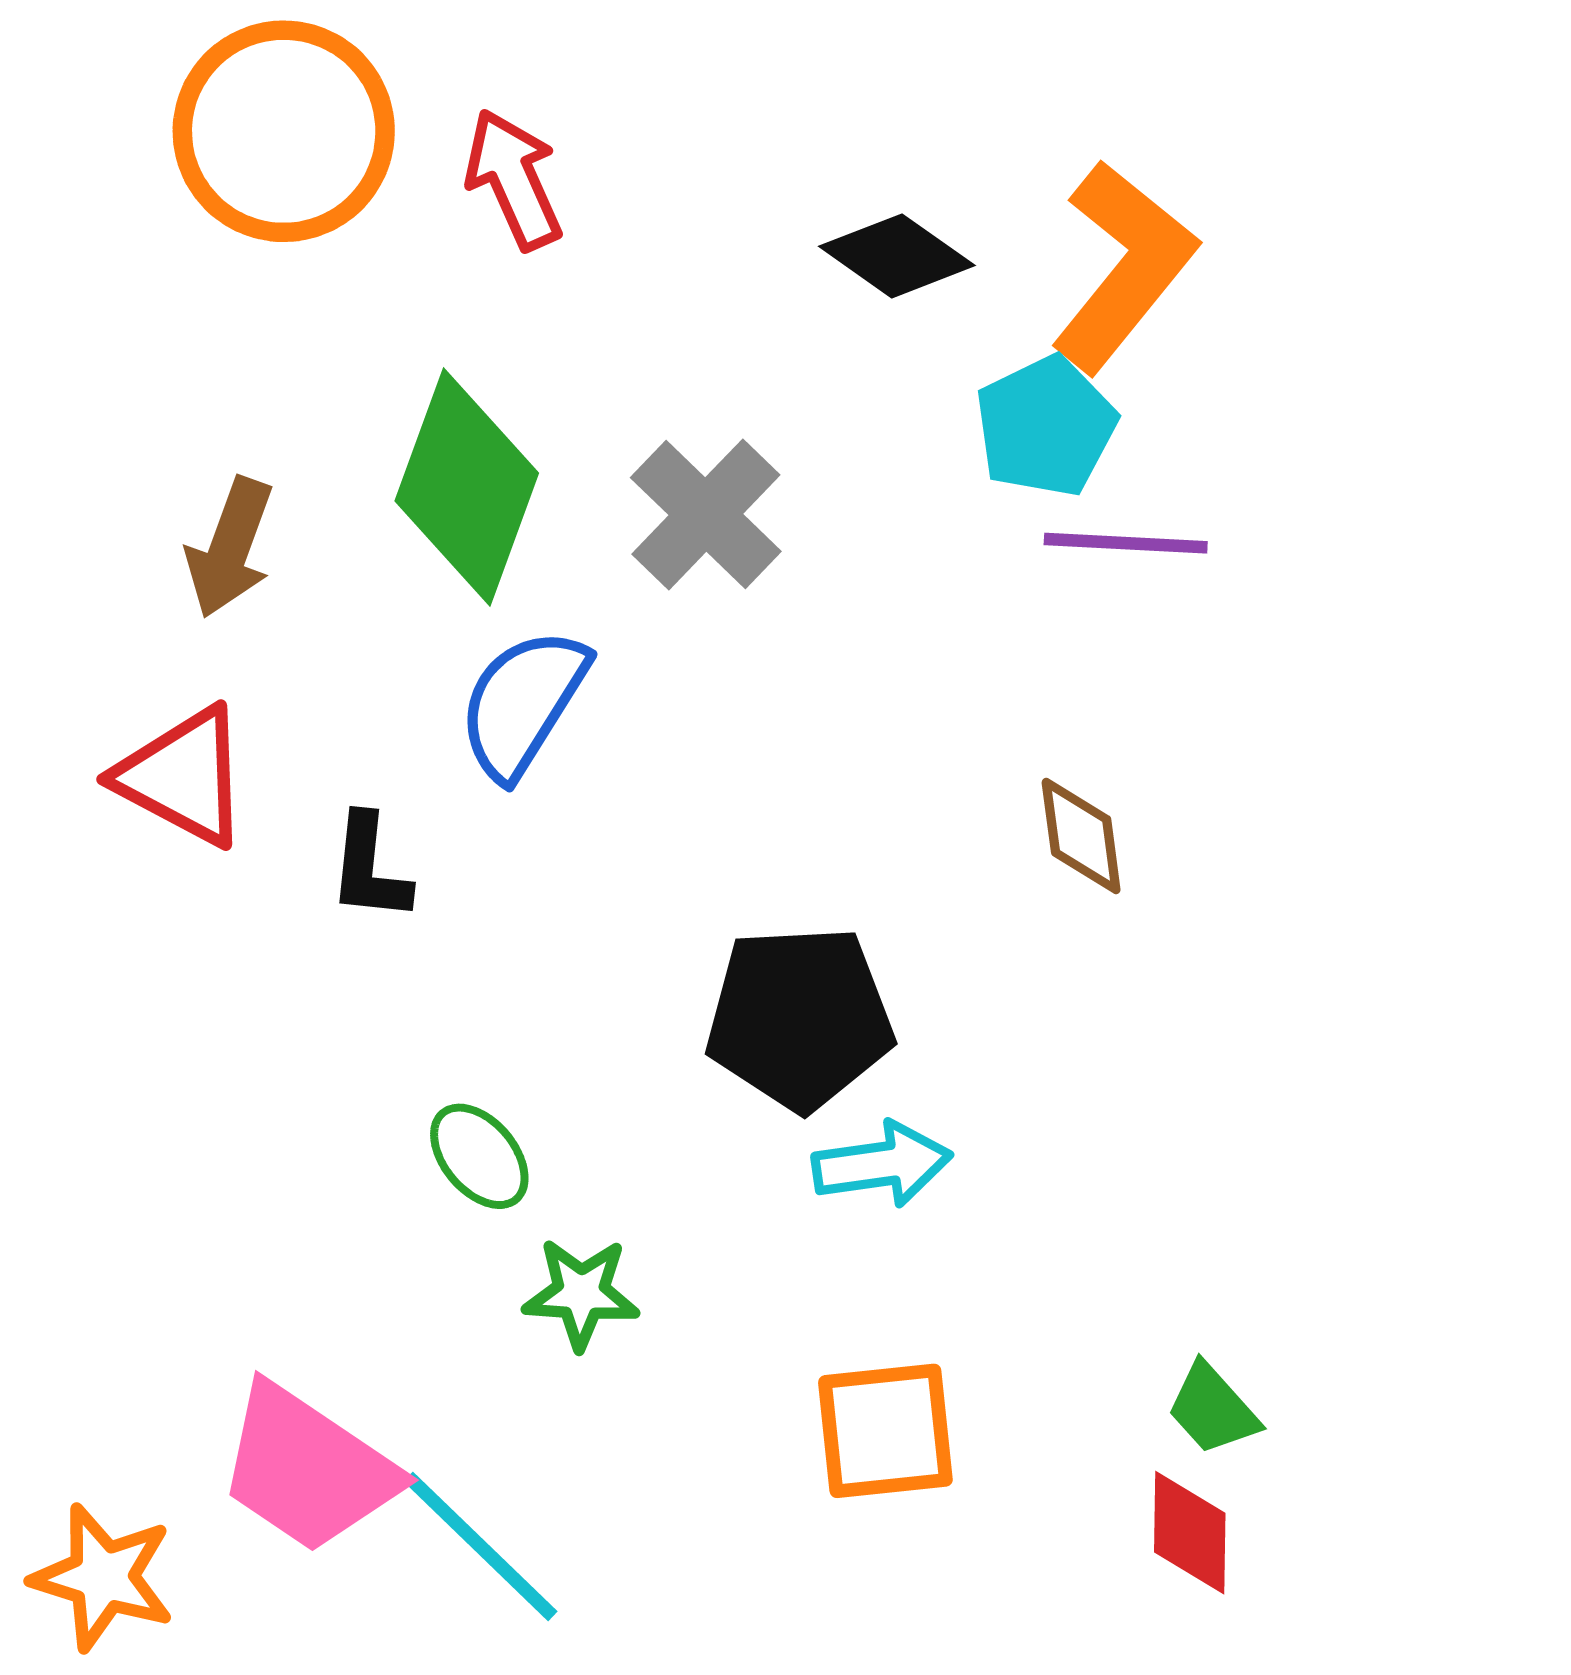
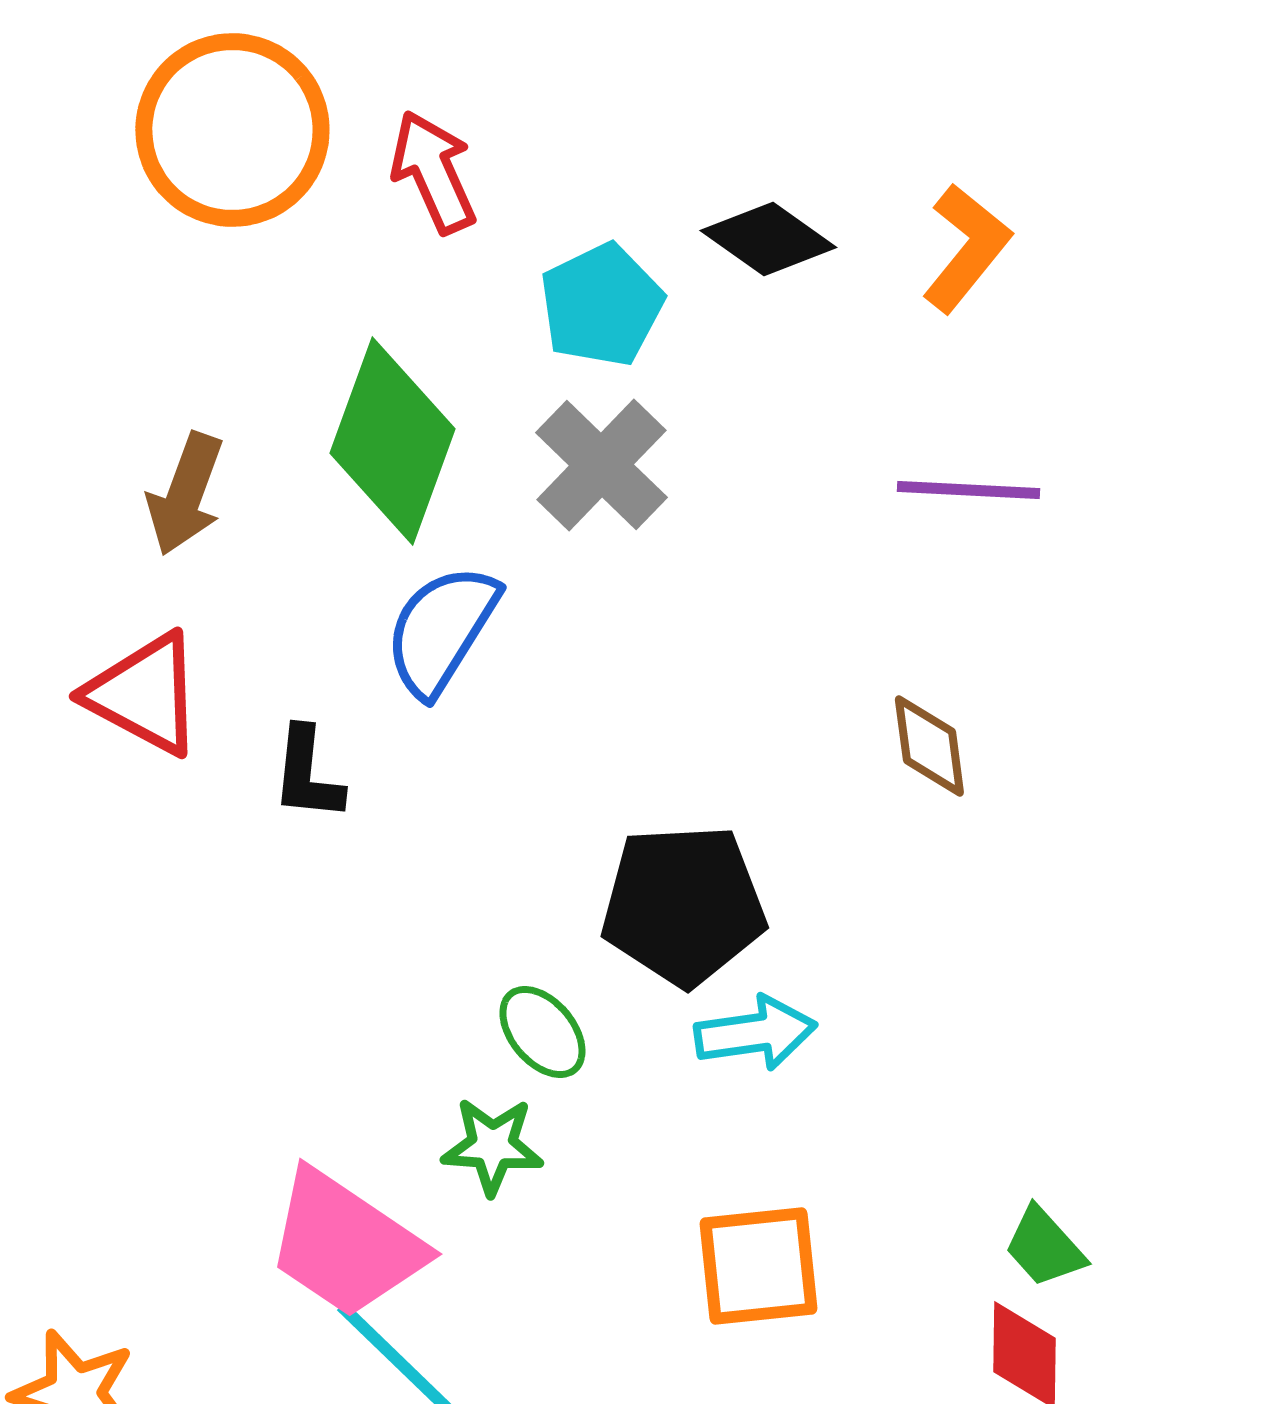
orange L-shape: (1123, 266) -> (966, 248), size x0.7
cyan pentagon: (1046, 426) -> (601, 305), moved
green ellipse: (479, 1156) -> (542, 1032), moved
pink trapezoid: (308, 1469) -> (345, 1244), moved

